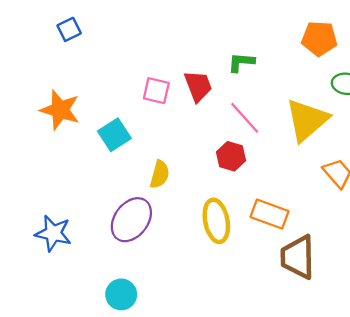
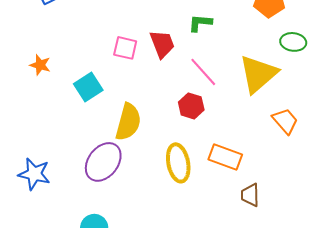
orange star: (60, 110) -> (40, 65), size x0.6
yellow semicircle: (160, 174) -> (128, 122), size x1.5
brown trapezoid: (298, 257) -> (250, 195), size x0.6

